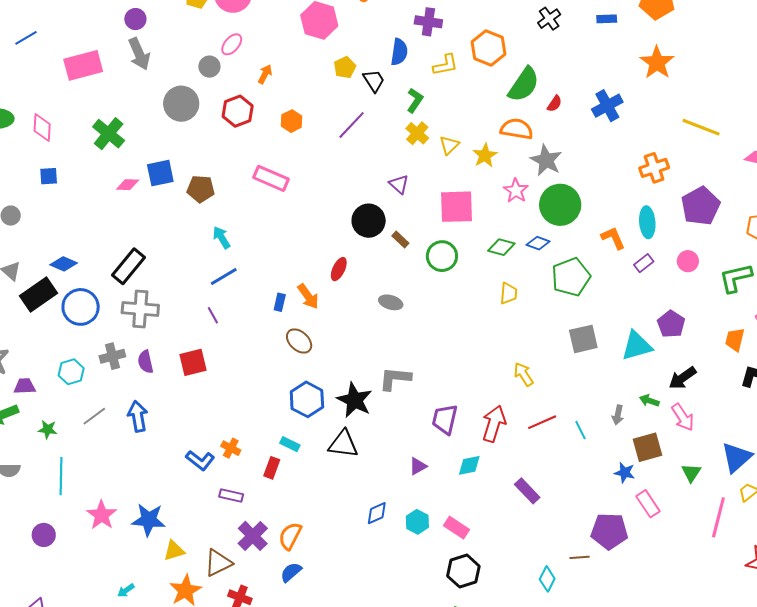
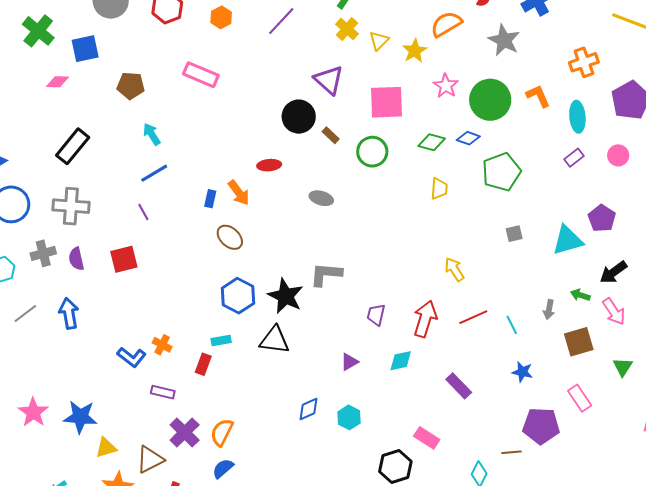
orange semicircle: (517, 129) -> (446, 24), turned -40
gray star: (546, 160) -> (504, 40), moved
blue square: (160, 173) -> (85, 49), moved
purple triangle: (399, 184) -> (329, 80), size x1.5
orange L-shape: (613, 238) -> (538, 96), moved
black rectangle: (128, 266) -> (73, 146), moved
red ellipse: (339, 269) -> (269, 165), turned 60
gray square: (583, 339) -> (514, 234), size x0.6
purple trapezoid: (445, 419) -> (376, 315), size x0.7
cyan rectangle: (290, 444) -> (221, 341), turned -36
blue star: (625, 473) -> (522, 372), moved
pink rectangle: (456, 528) -> (427, 438), moved

